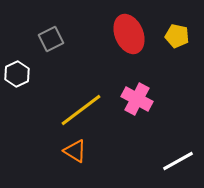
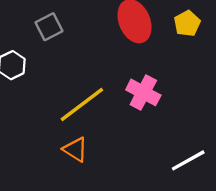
yellow pentagon: (177, 36) -> (187, 23), turned 30

